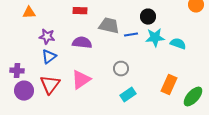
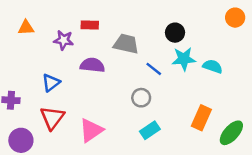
blue line: (131, 35) -> (154, 69), moved, turned 48
purple star: (47, 37) -> (64, 40), moved
pink triangle: (81, 80) -> (91, 130), moved
purple circle: (24, 91) -> (21, 140), moved

